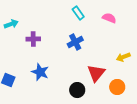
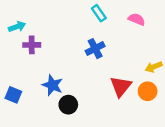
purple cross: (33, 39) -> (32, 45), moved
orange circle: (117, 87) -> (148, 91), moved
black circle: (77, 90) -> (68, 105), moved

